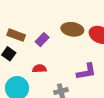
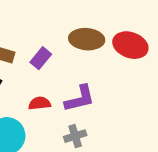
purple L-shape: (86, 72) -> (80, 99), moved

